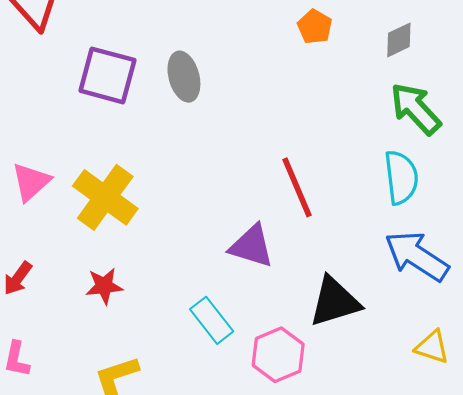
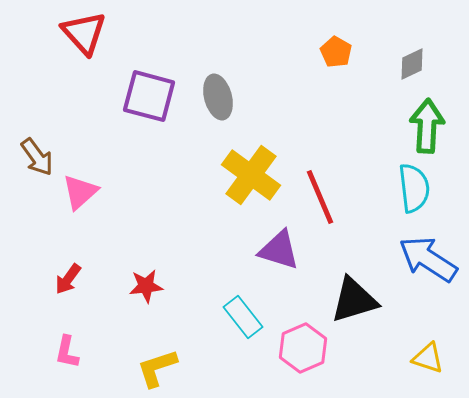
green arrow: (416, 109) -> (427, 126), turned 46
yellow cross: (105, 197) -> (251, 175), moved
yellow triangle: (432, 347) -> (428, 358), moved

